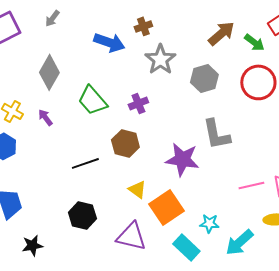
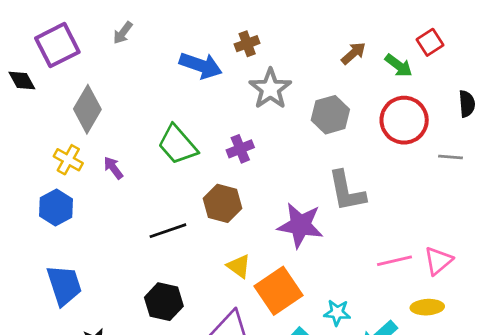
brown arrow: (221, 33) -> (354, 53), size x0.7
gray diamond: (49, 72) -> (87, 109), moved

